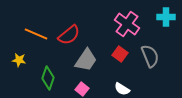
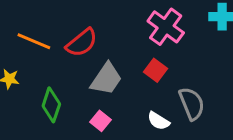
gray semicircle: (150, 56) -> (192, 104), moved

